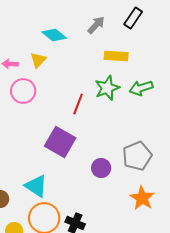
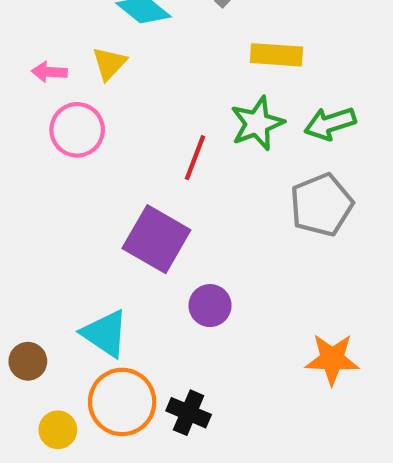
gray pentagon: (137, 156) -> (321, 205), moved
purple circle: (101, 168) -> (210, 306), moved
orange star: (142, 198) -> (332, 359), turned -30

